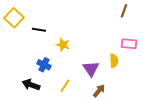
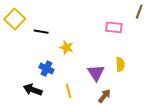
brown line: (124, 11) -> (139, 12), moved
pink rectangle: (129, 44) -> (114, 27), moved
yellow line: (65, 86) -> (69, 91), turned -48

